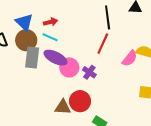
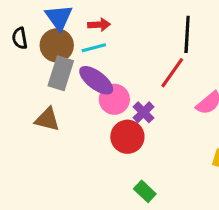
cyan line: (50, 37) -> (94, 48), turned -49
red circle: (80, 101) -> (127, 137), moved
brown triangle: (63, 107) -> (47, 119), moved

